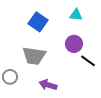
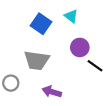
cyan triangle: (76, 15) -> (71, 16), moved, turned 32

